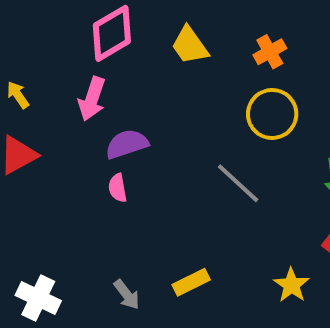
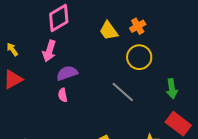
yellow trapezoid: (190, 45) -> (109, 31), moved

